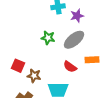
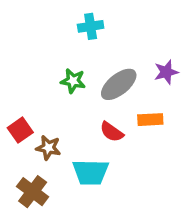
purple star: (77, 16) -> (166, 72), moved
red square: (18, 66) -> (20, 130), turned 32

